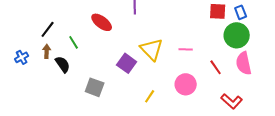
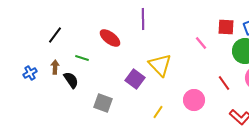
black line: (48, 29) -> (55, 35), moved
green line: (74, 42) -> (82, 58), turned -40
pink line: (186, 49) -> (201, 43), moved, turned 48

